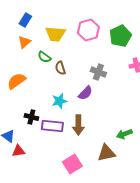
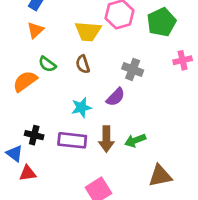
yellow trapezoid: (55, 34) -> (88, 31), moved
green semicircle: (44, 57) -> (47, 64), moved
black cross: (31, 117) -> (34, 135), moved
green arrow: (124, 134) -> (135, 140), moved
brown triangle: (106, 153) -> (160, 176), moved

